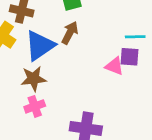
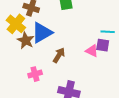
brown arrow: (70, 33) -> (59, 55), moved
brown star: (33, 79) -> (26, 40), moved, turned 30

